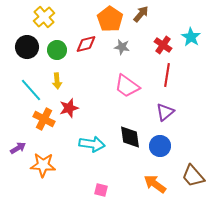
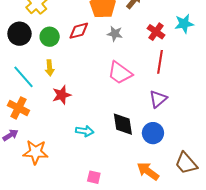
cyan star: (191, 37) -> (184, 24), turned 30
orange cross: (44, 119) -> (18, 108), moved
cyan arrow: (92, 144) -> (85, 131), size x0.7

